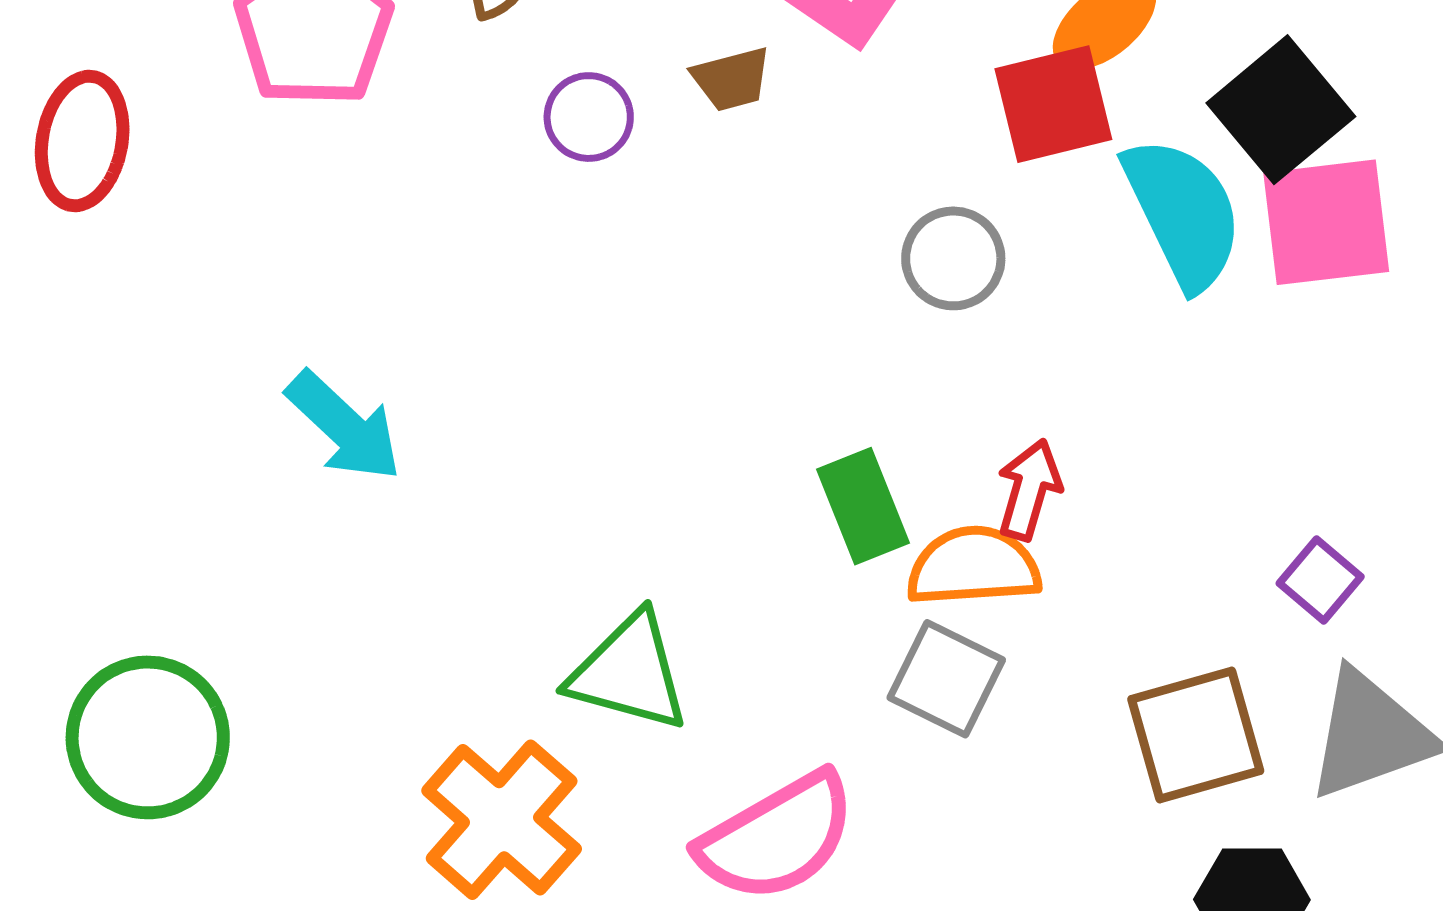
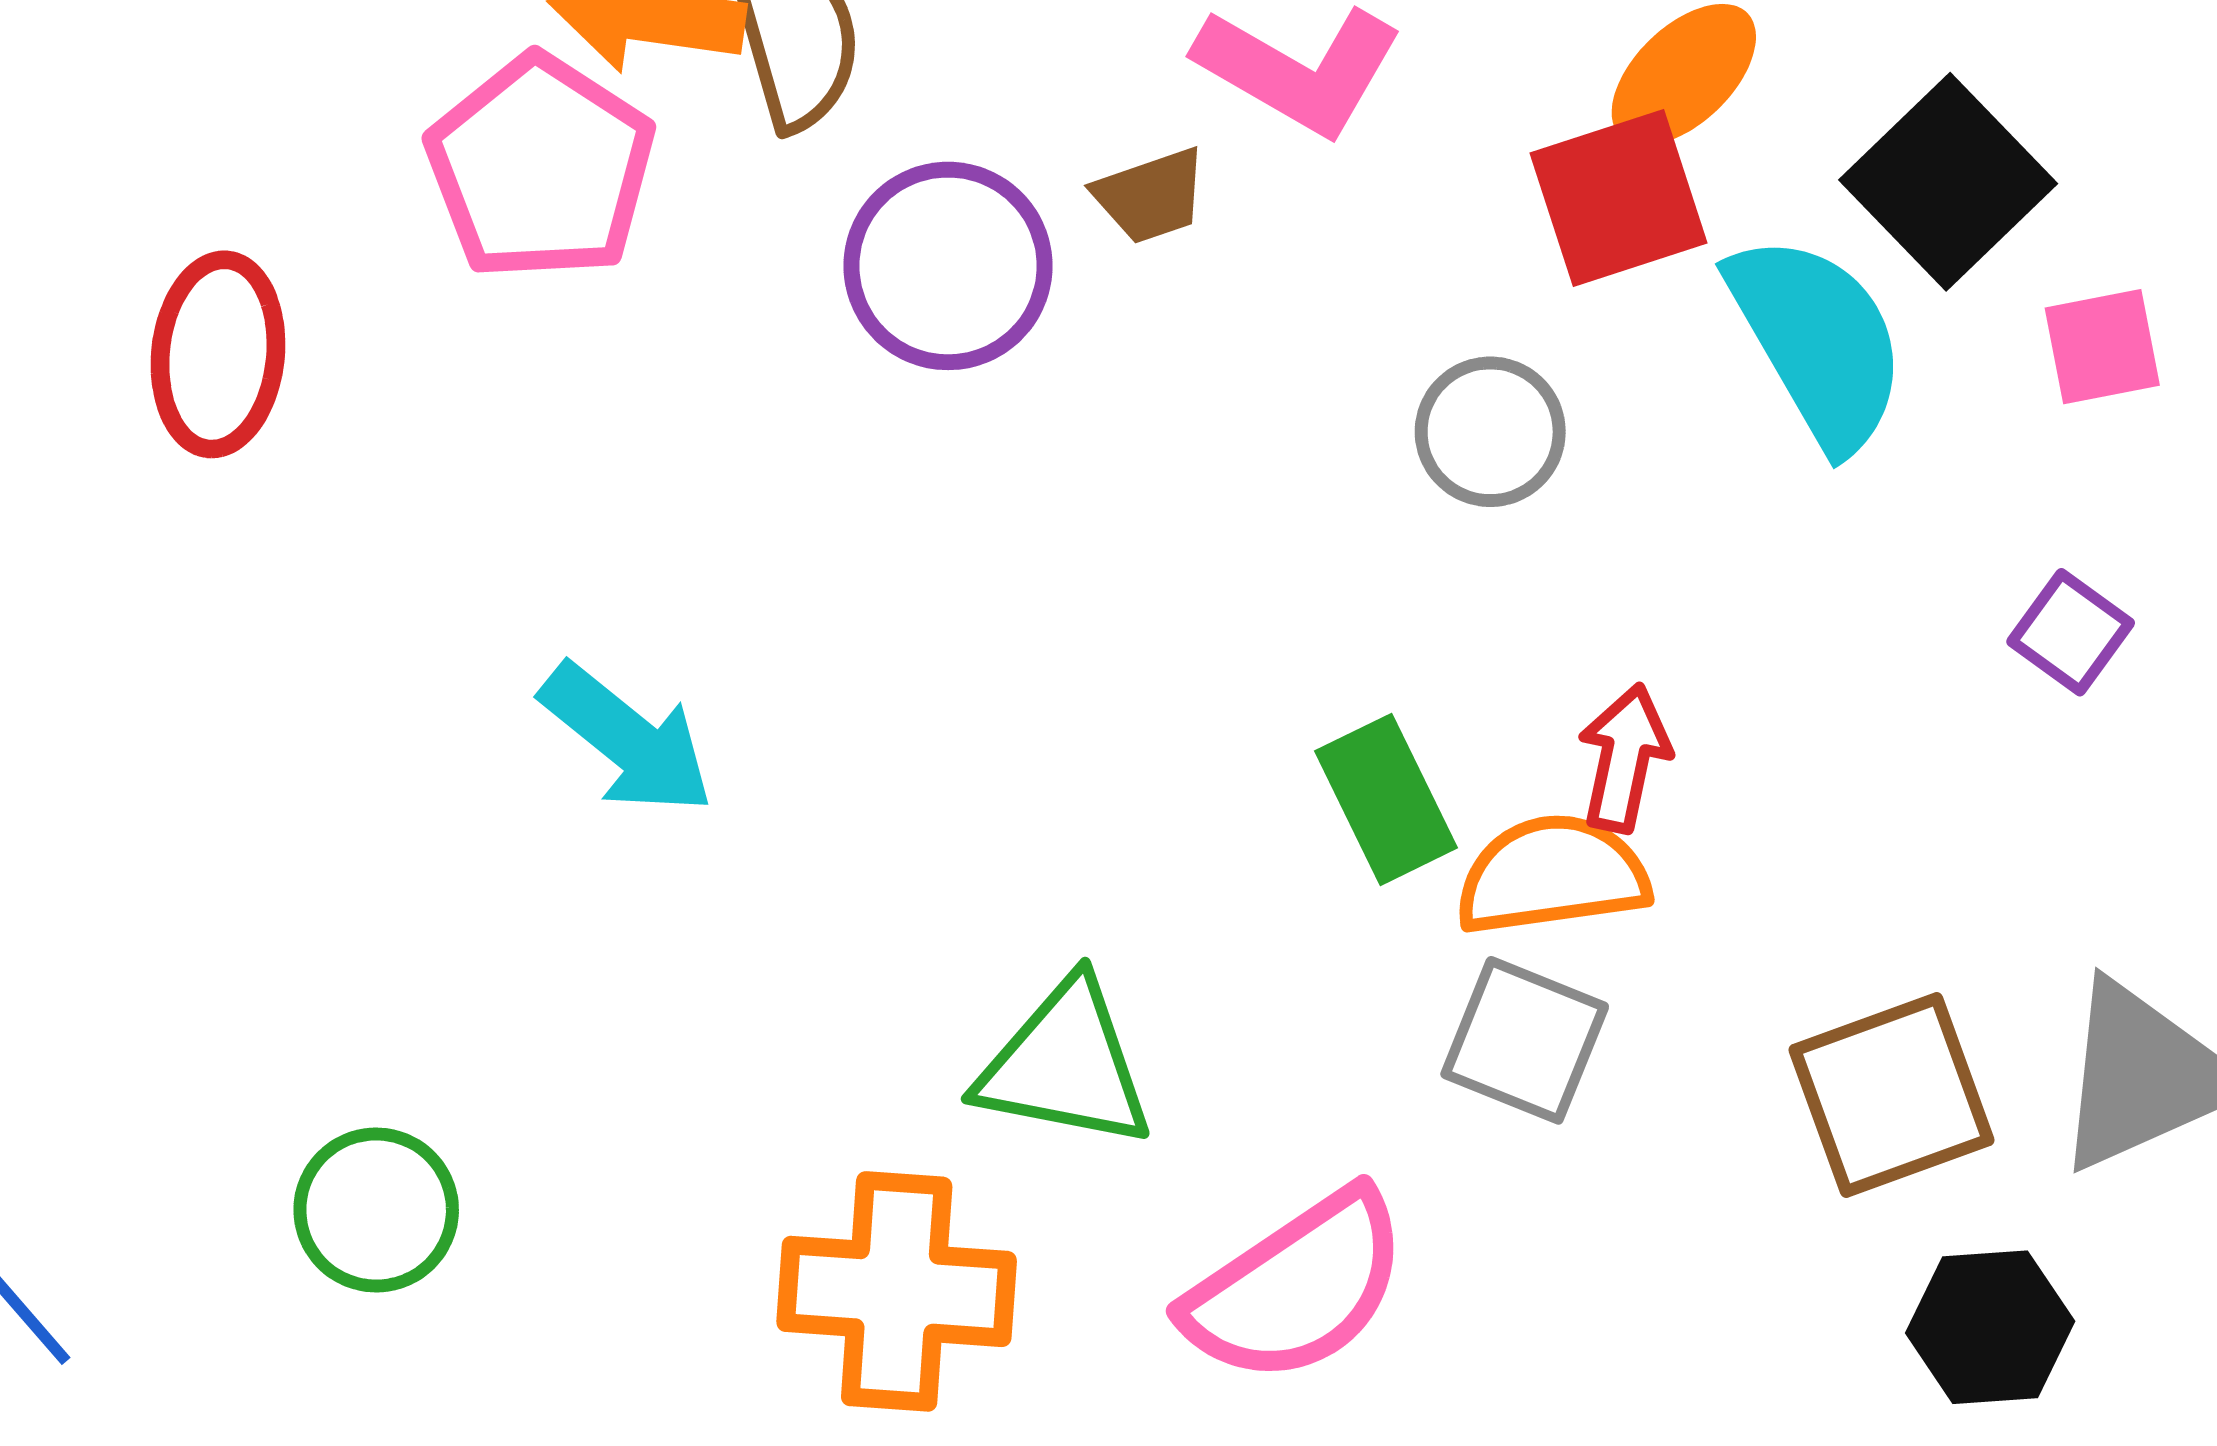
purple circle: (589, 117) -> (948, 266), size x1.6
pink square: (1326, 222) -> (2102, 347), moved, size x0.6
purple square: (1320, 580) -> (2071, 632), moved
green circle: (148, 737) -> (376, 1210), size x0.7
orange cross: (502, 820) -> (897, 1291), turned -33

